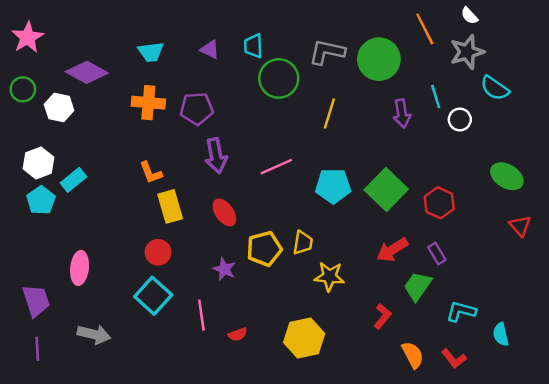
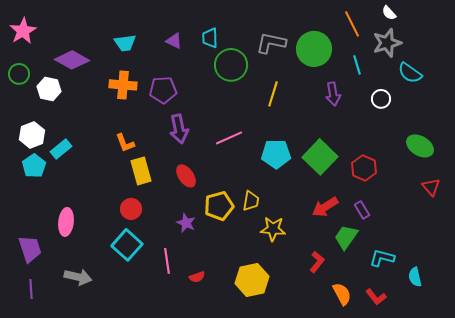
cyan line: (436, 97) -> (357, 65), moved

